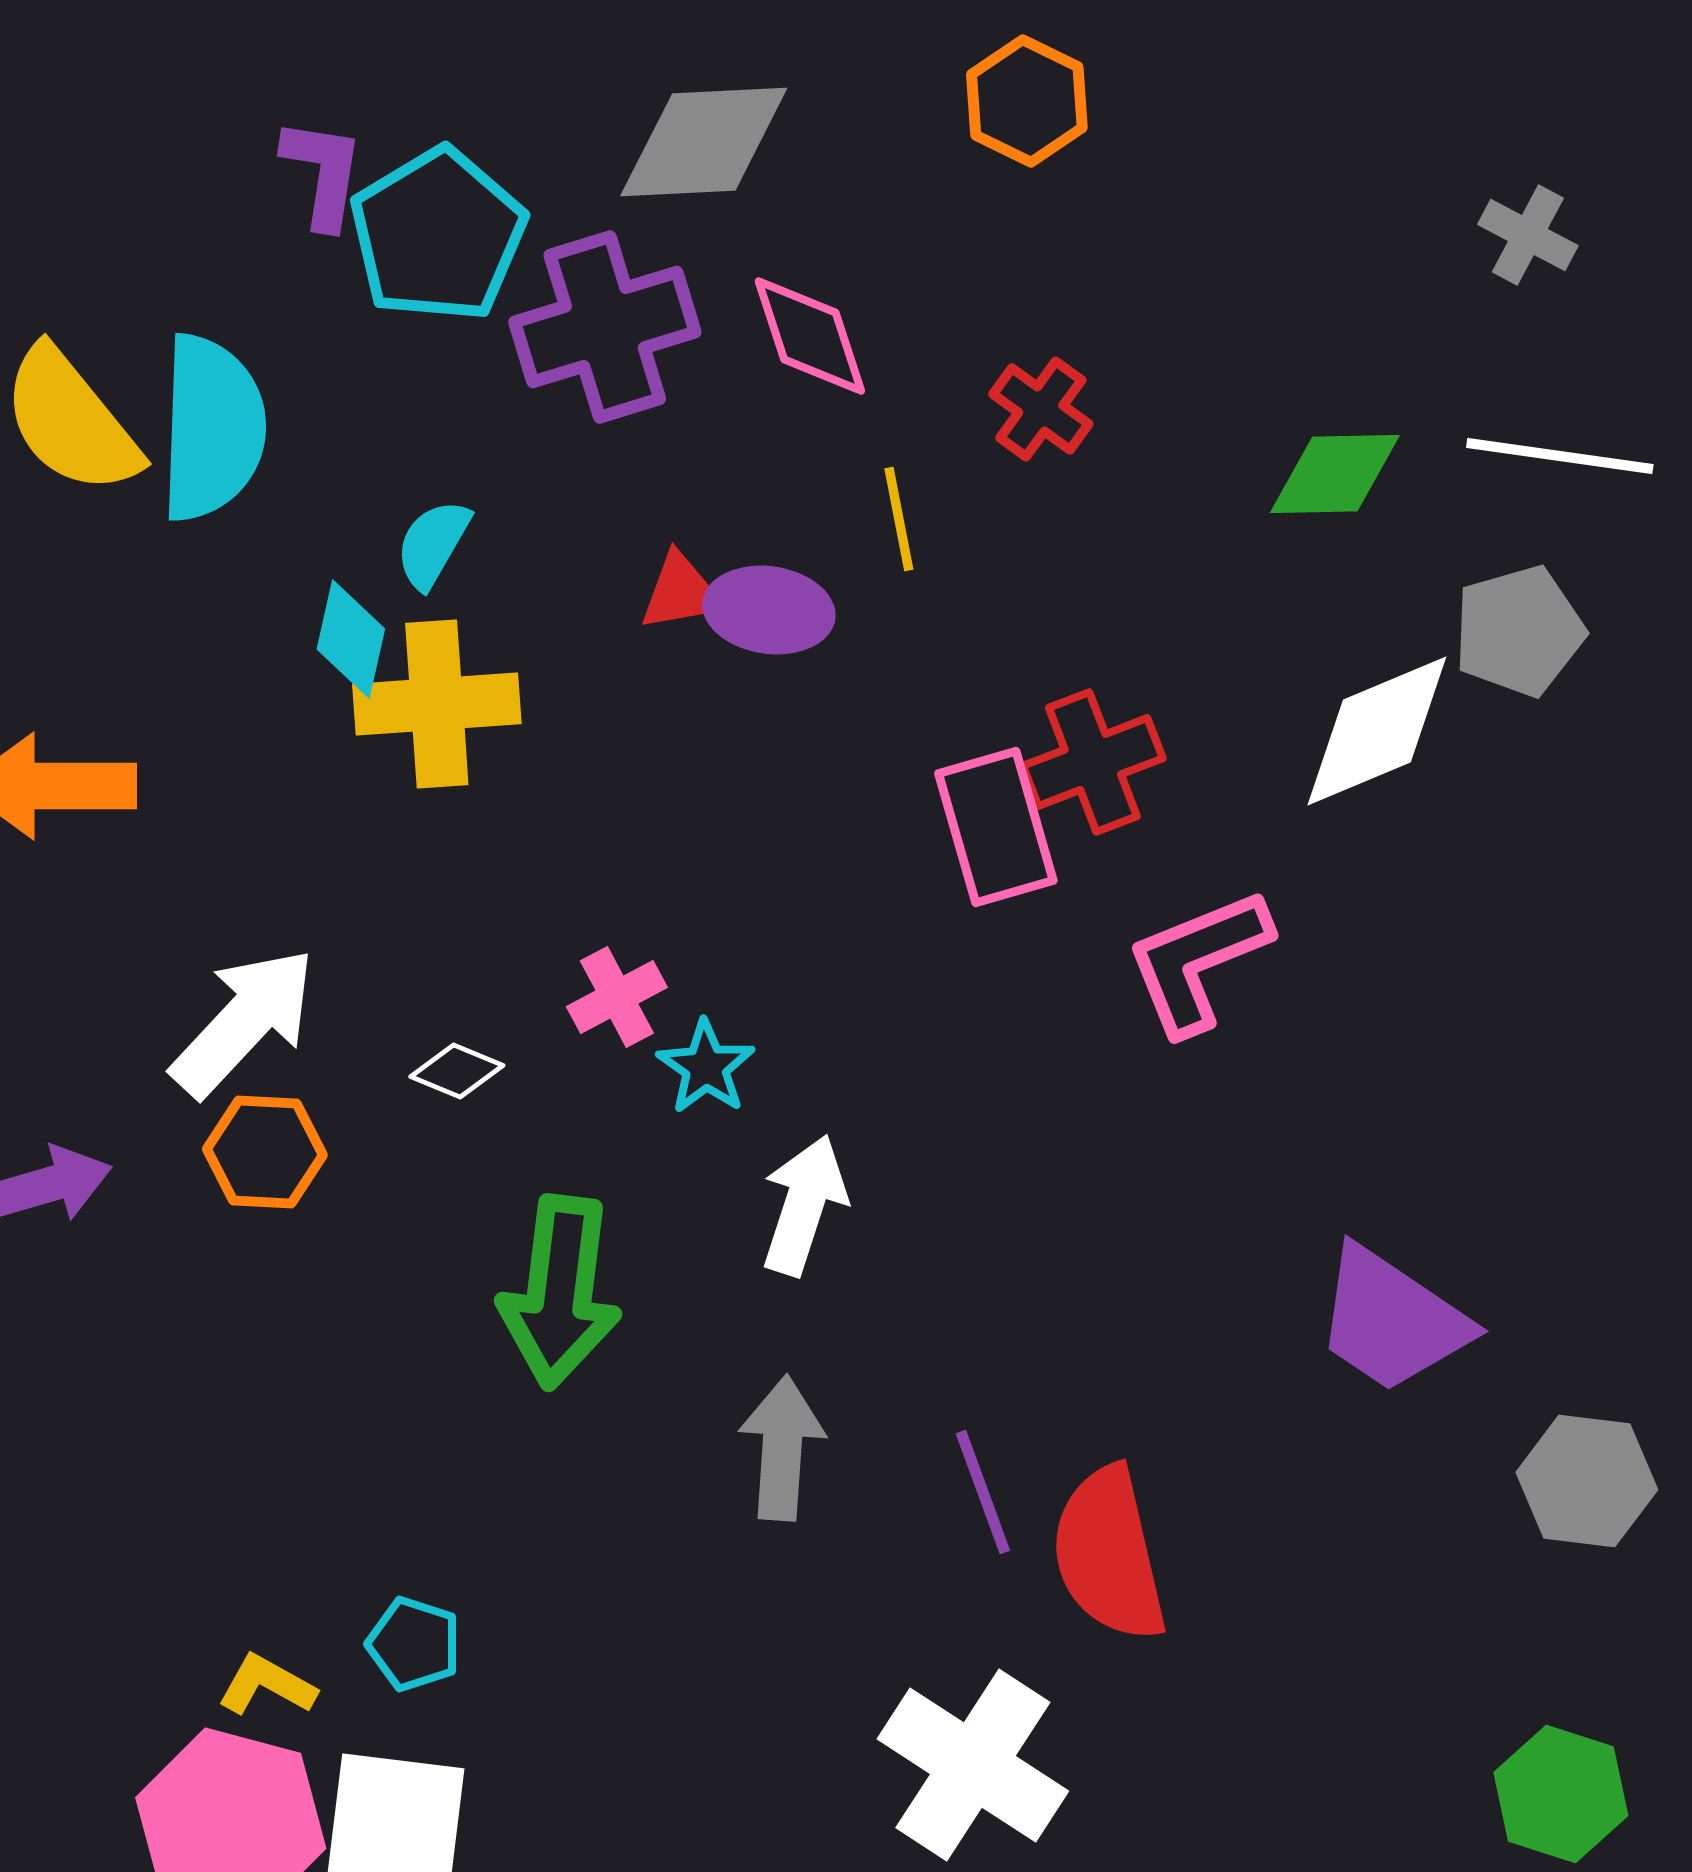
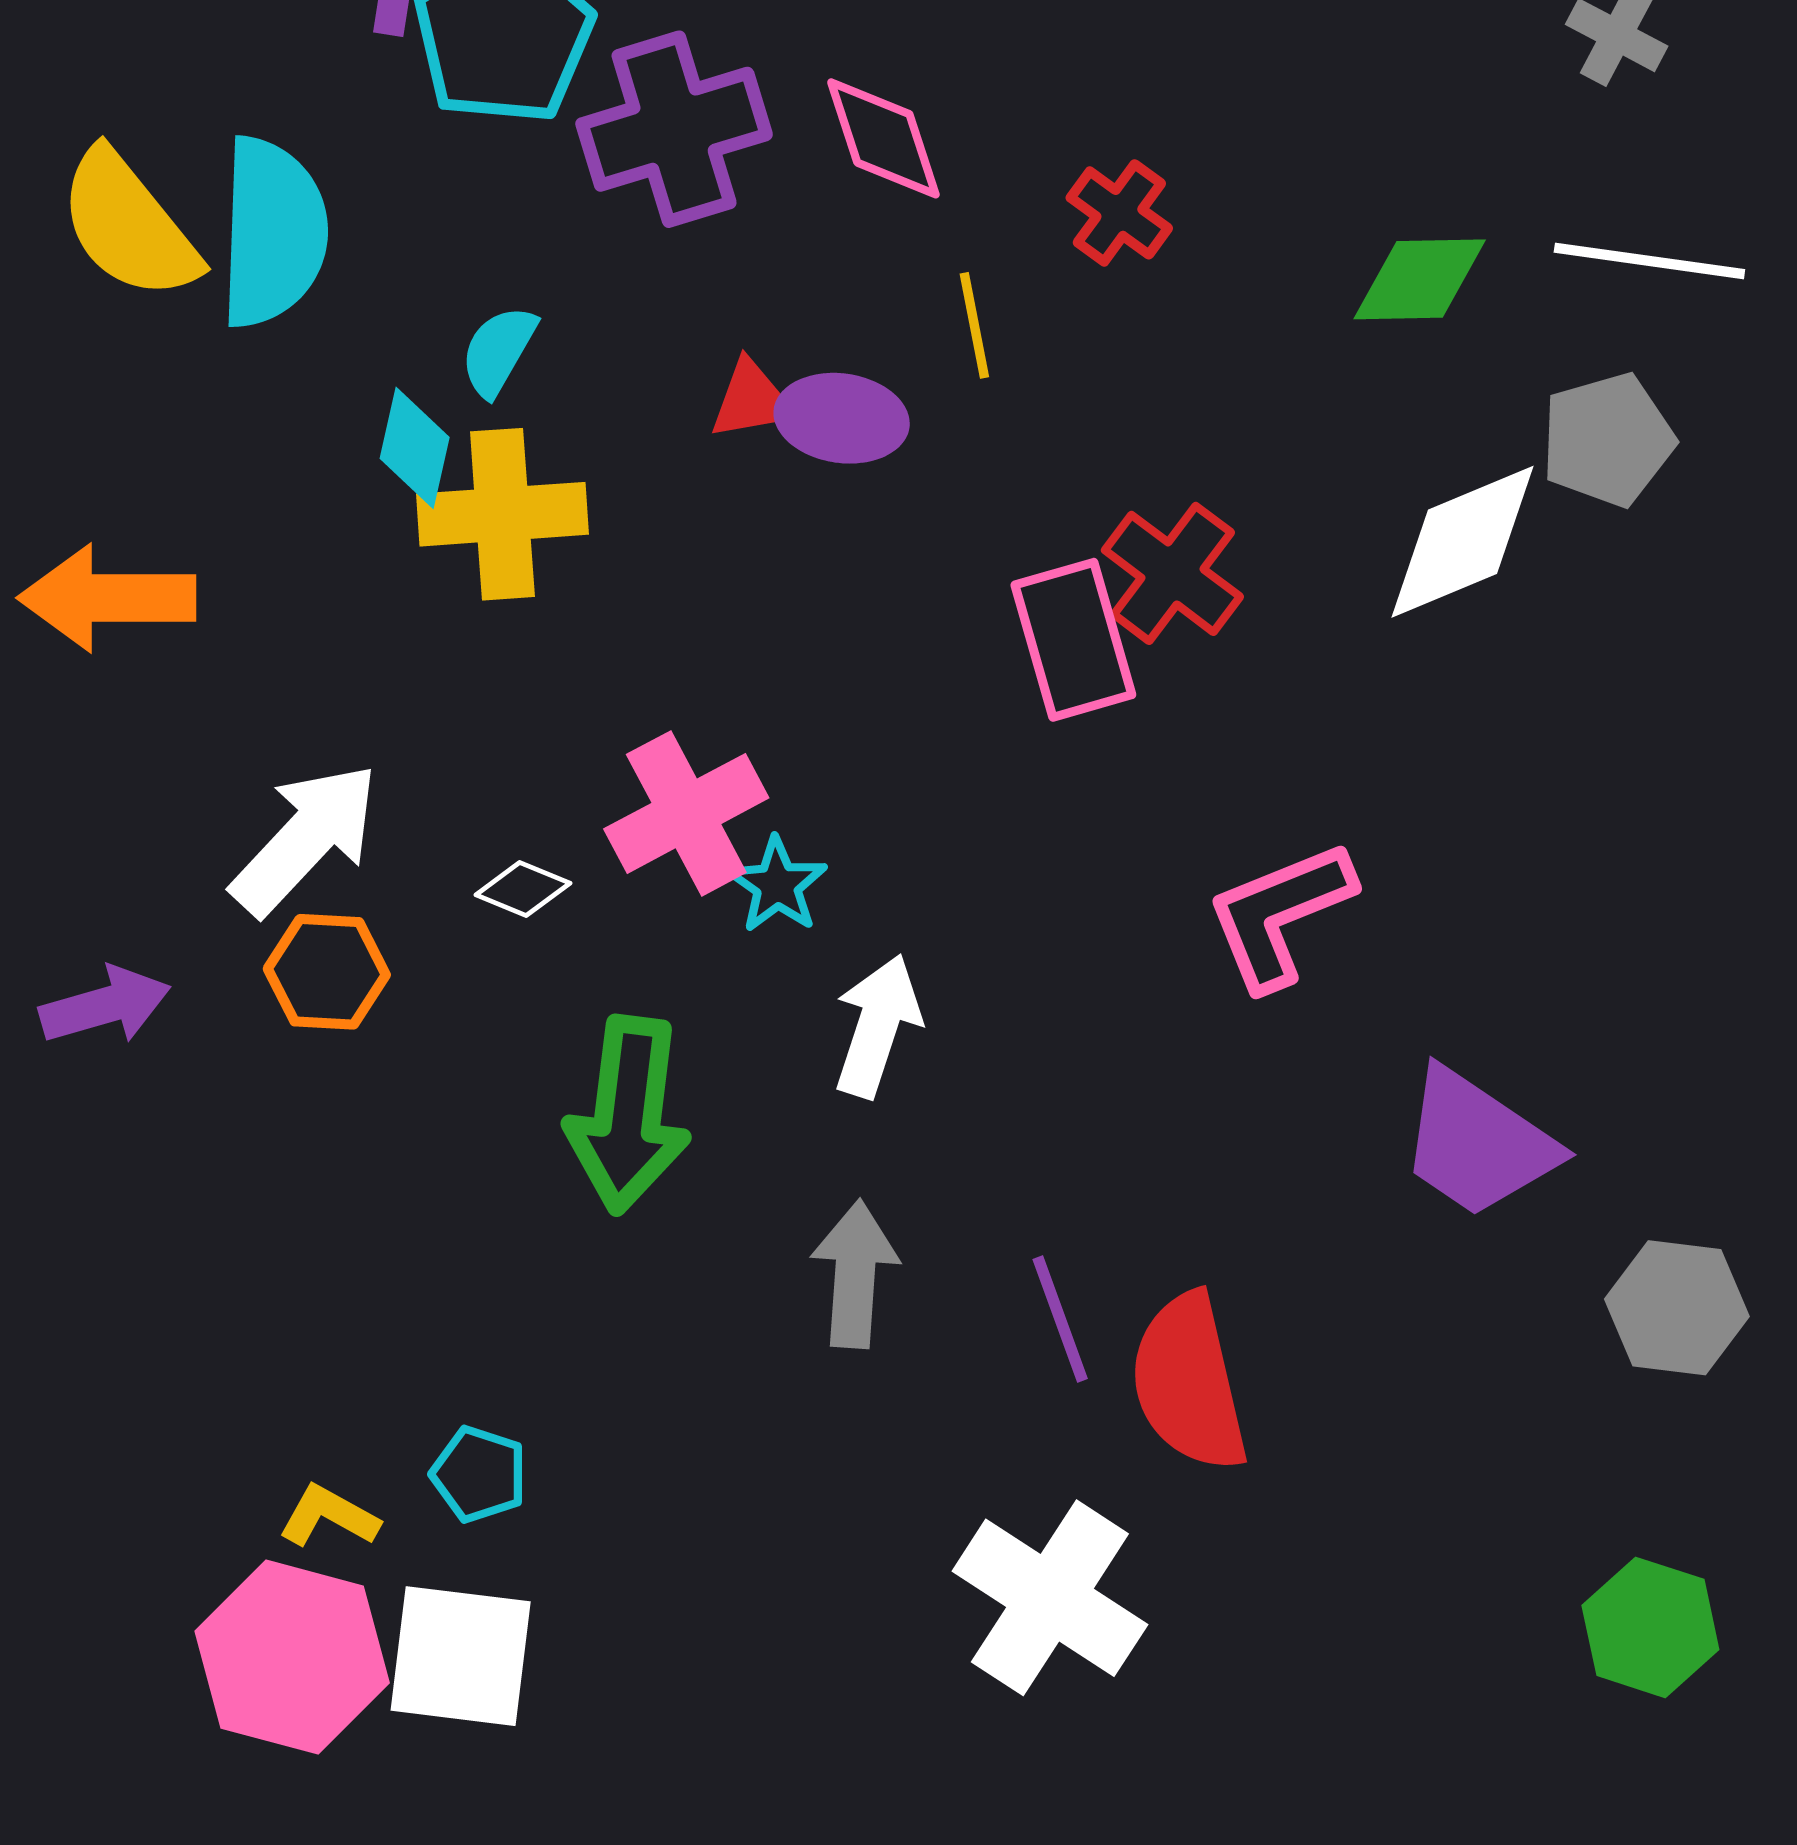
red cross: (1093, 762) -> (1172, 573), turned -32
pink L-shape: (1198, 961) -> (1280, 915), moved
pink cross: (617, 997) -> (686, 813), size x1.6

